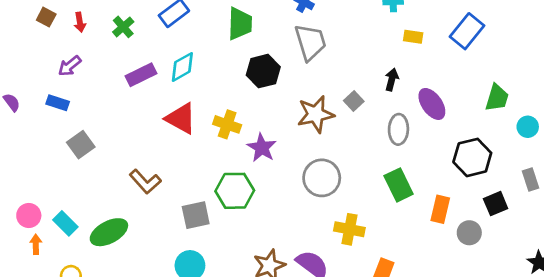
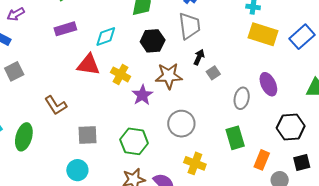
yellow rectangle: (413, 37) -> (263, 34), size x2.0
cyan diamond: (182, 67) -> (106, 36), moved
black arrow: (392, 80) -> (199, 57), moved
brown star: (316, 114) -> (169, 76), moved
red triangle: (181, 118) -> (88, 65), turned -30
green hexagon: (235, 191) -> (134, 141), moved
green ellipse: (109, 232) -> (24, 137), turned -56

